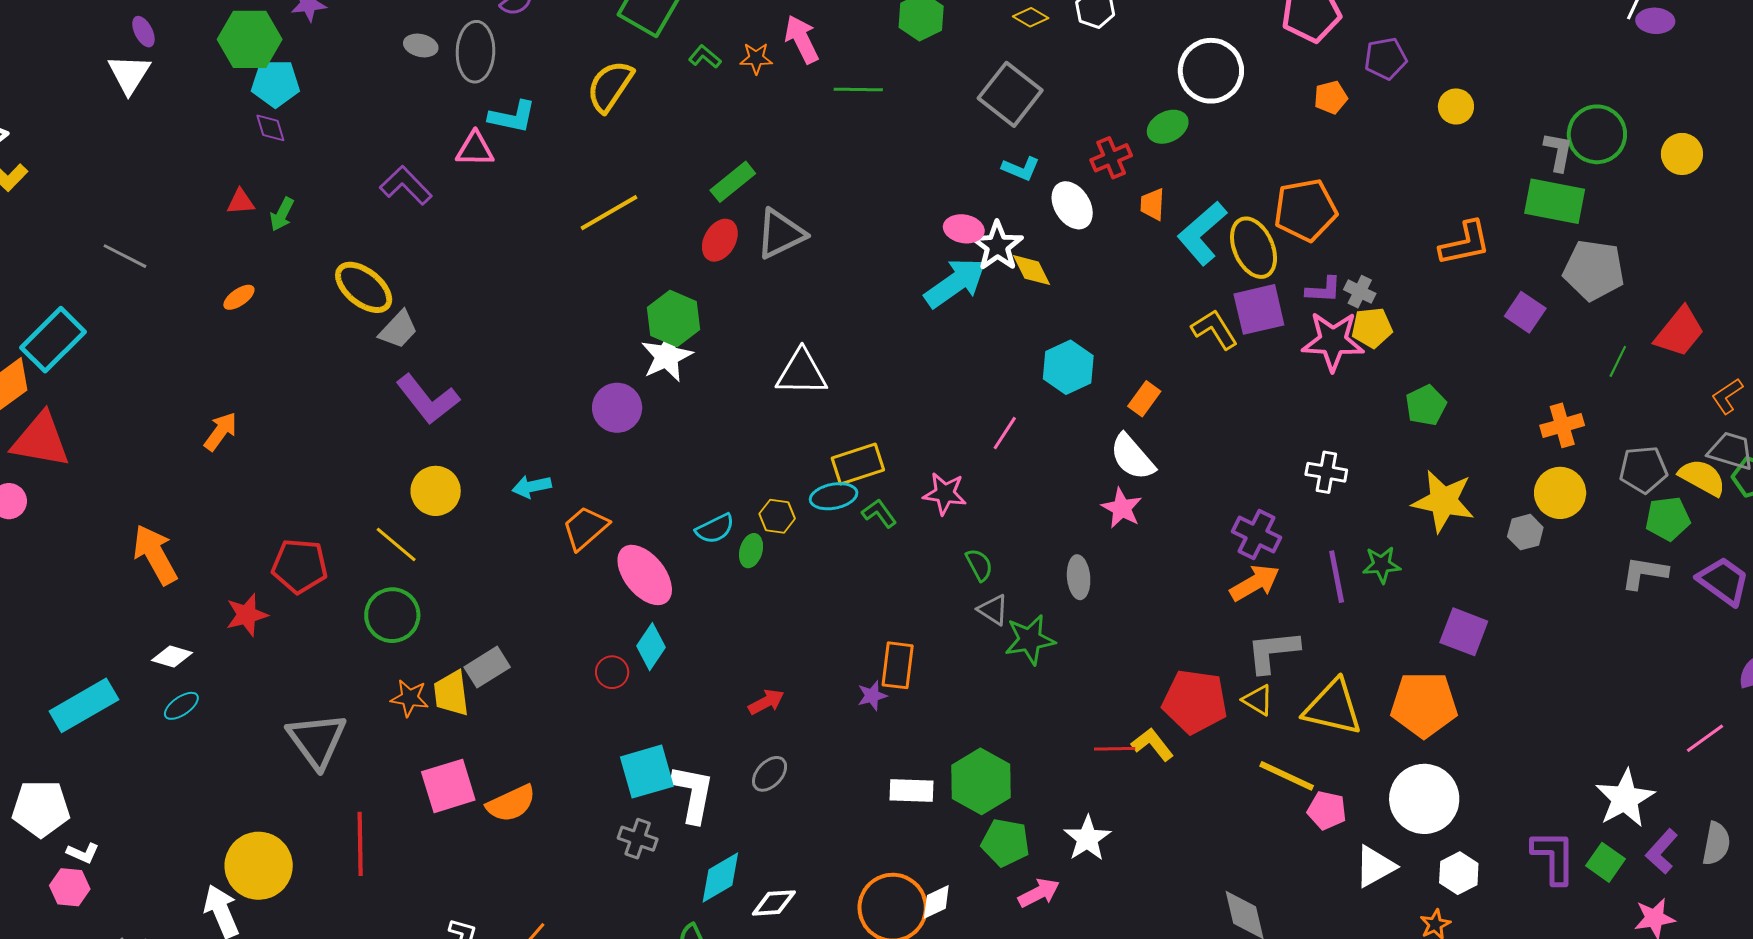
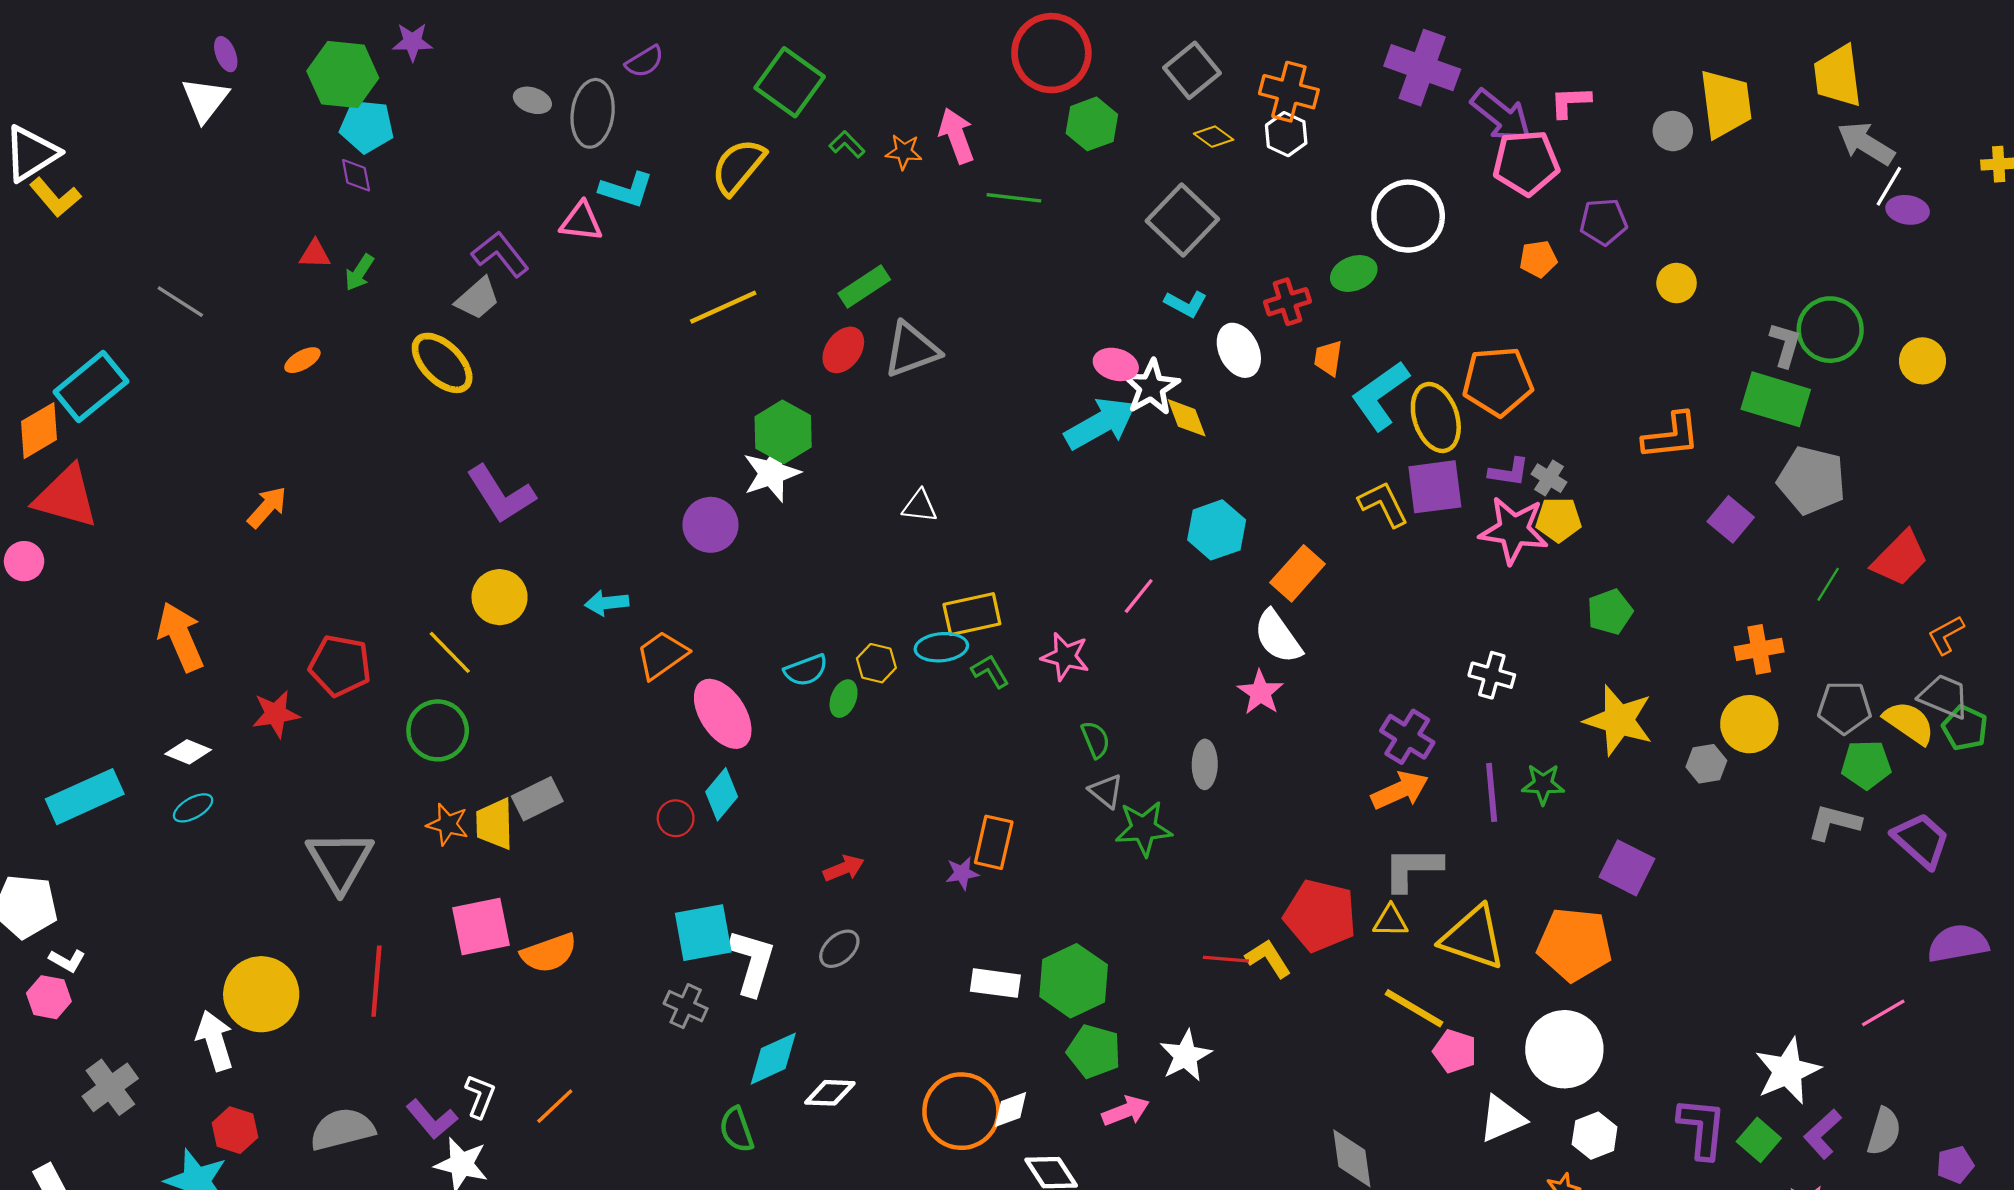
gray trapezoid: (398, 330) -> (477, 299), moved
white triangle: (802, 373) -> (920, 506), size x0.6
orange rectangle: (1144, 399) -> (1298, 573), size x1.4
yellow triangle: (1258, 700) -> (1391, 921), turned -36

